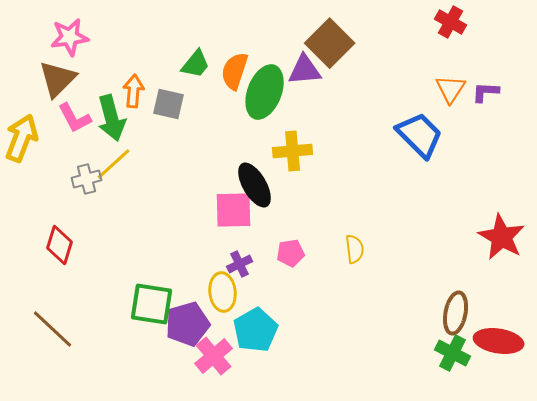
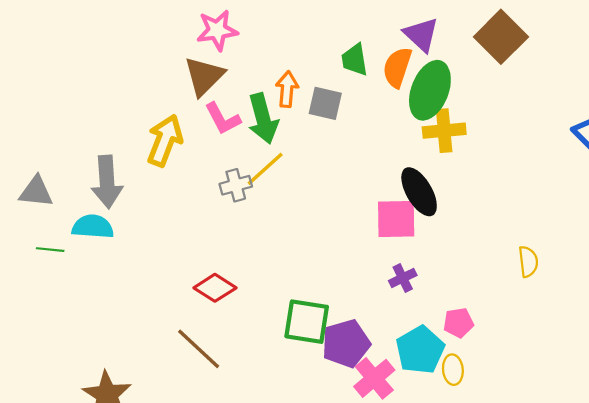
green trapezoid: (196, 64) -> (355, 60), turned 132
purple triangle: (305, 70) -> (421, 35), moved, turned 48
yellow cross: (293, 151) -> (444, 131), moved
red diamond: (60, 245) -> (215, 288), moved, turned -75
pink pentagon: (291, 253) -> (458, 323), moved
yellow ellipse: (223, 292) -> (453, 370), moved, size x0.7

